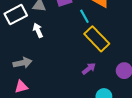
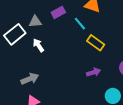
yellow rectangle: (97, 39) -> (96, 43), size x0.7
purple arrow: (89, 69) -> (93, 72), turned 32

